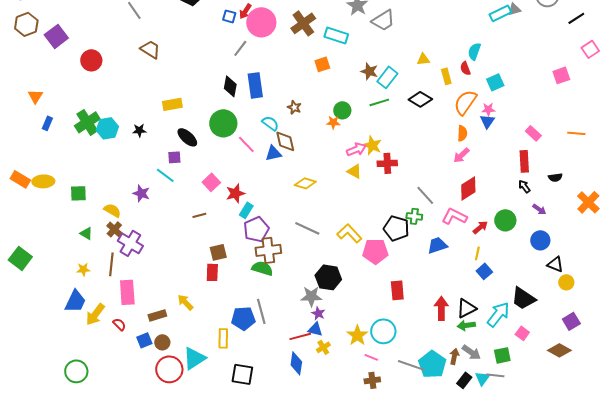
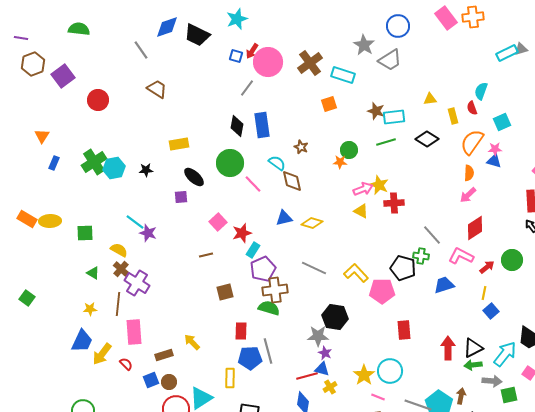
cyan rectangle: (387, 77) -> (394, 117), turned 45
blue triangle: (487, 121) -> (494, 161), turned -49
blue triangle: (273, 153) -> (284, 218), moved
cyan line: (165, 175) -> (135, 222), moved
green square: (20, 258) -> (27, 298), size x0.7
red rectangle: (212, 272) -> (241, 331), moved
gray arrow: (471, 352) -> (492, 381), moved, turned -30

